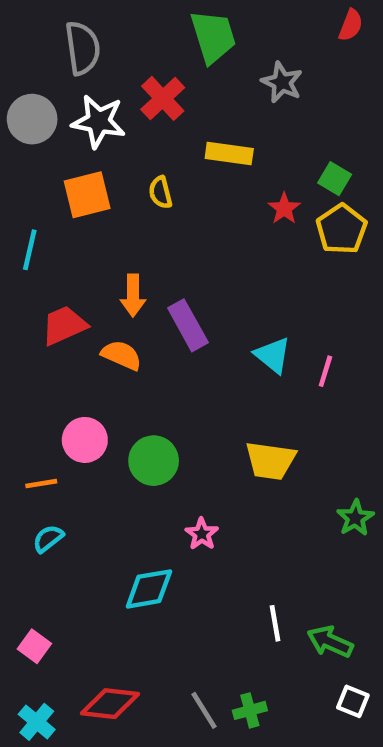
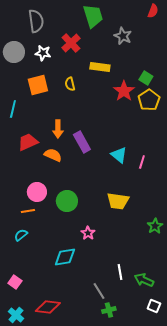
white star: (99, 121) -> (43, 53), size x0.7
red star: (284, 208) -> (124, 91), size x1.5
orange line: (41, 484) -> (28, 211), moved
gray line: (204, 710) -> (99, 291), moved

